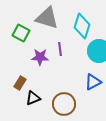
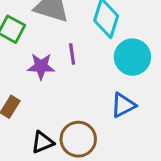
black triangle: (33, 98) -> (43, 142), moved

